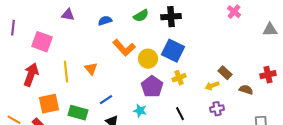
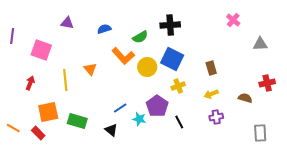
green semicircle: (141, 16) -> (140, 37), moved
gray triangle: (270, 30) -> (260, 44), moved
orange triangle: (91, 69) -> (90, 69), moved
brown rectangle: (225, 73) -> (211, 68), moved, turned 32
red arrow: (31, 75) -> (30, 83), size x0.6
purple pentagon: (152, 87) -> (157, 106), moved
blue line: (106, 100) -> (120, 108), moved

